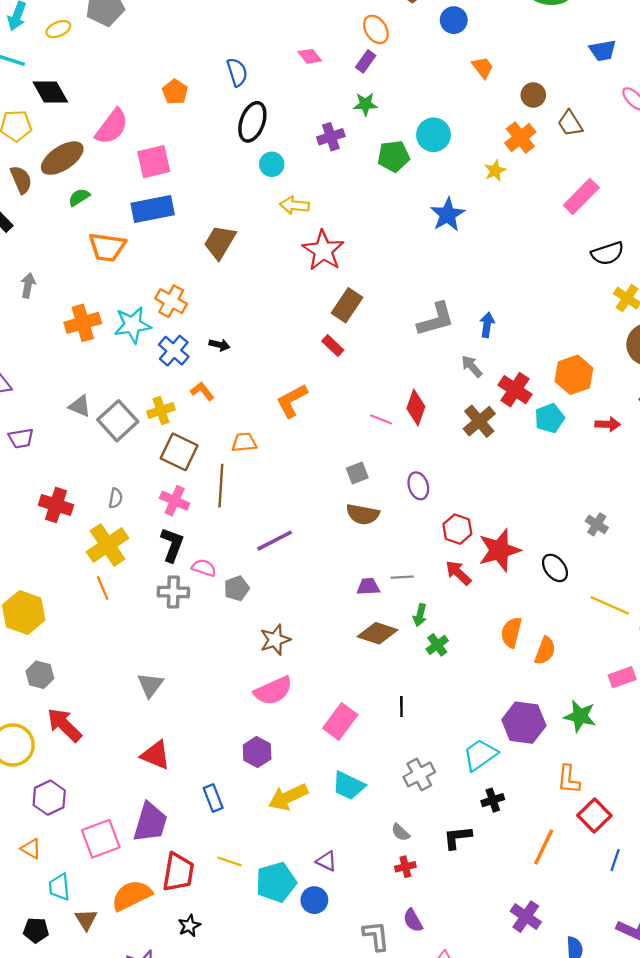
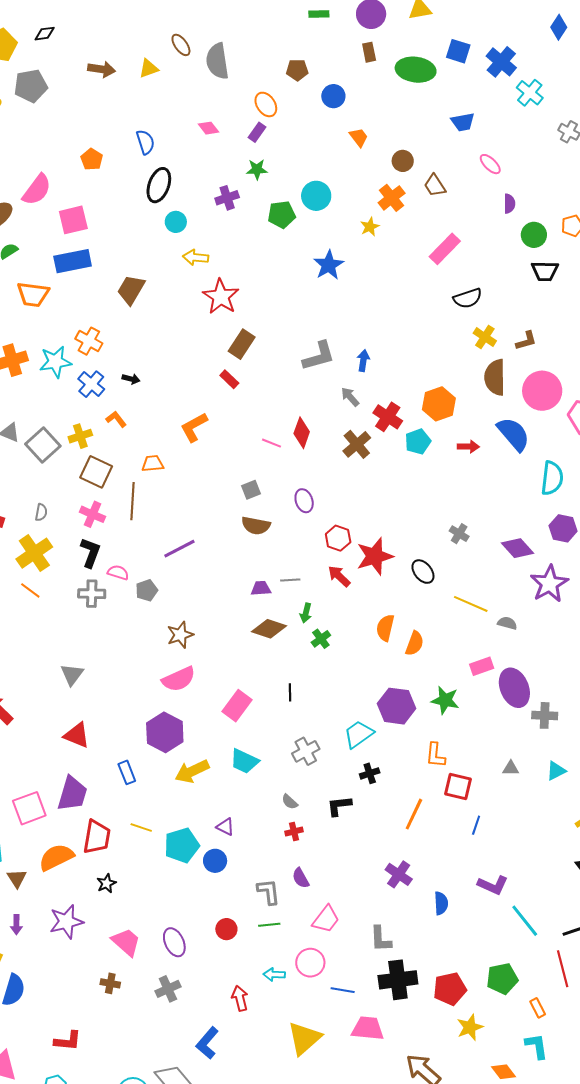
orange line: (103, 588) -> (30, 590), turned -30
purple hexagon: (257, 752) -> (165, 732), size x1.5
red square: (594, 816) -> (458, 786), turned -32

